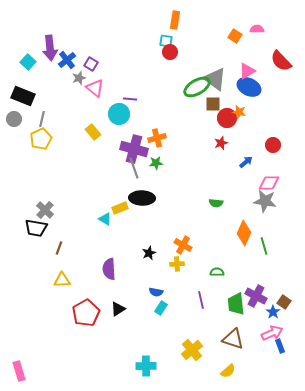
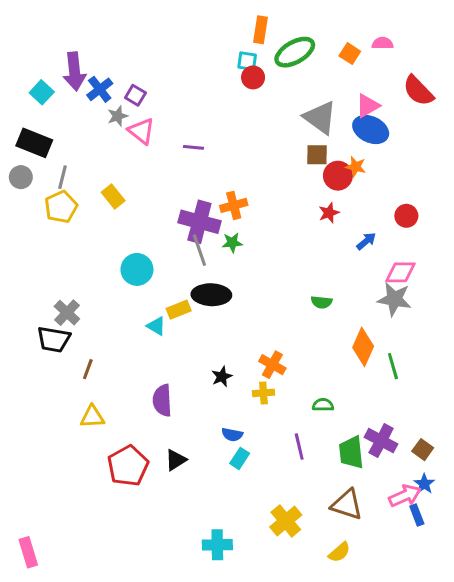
green ellipse: (197, 87) -> (295, 52), moved
cyan circle: (119, 114) -> (137, 269), moved
yellow rectangle: (93, 132) -> (113, 196), moved
blue star: (273, 312) -> (424, 484), moved

